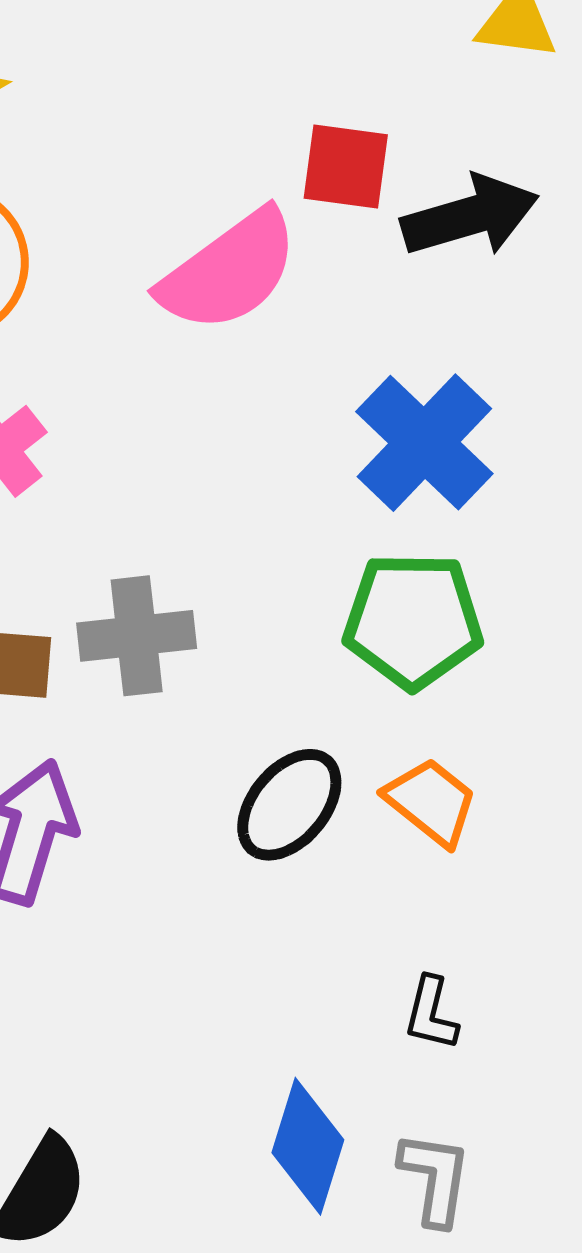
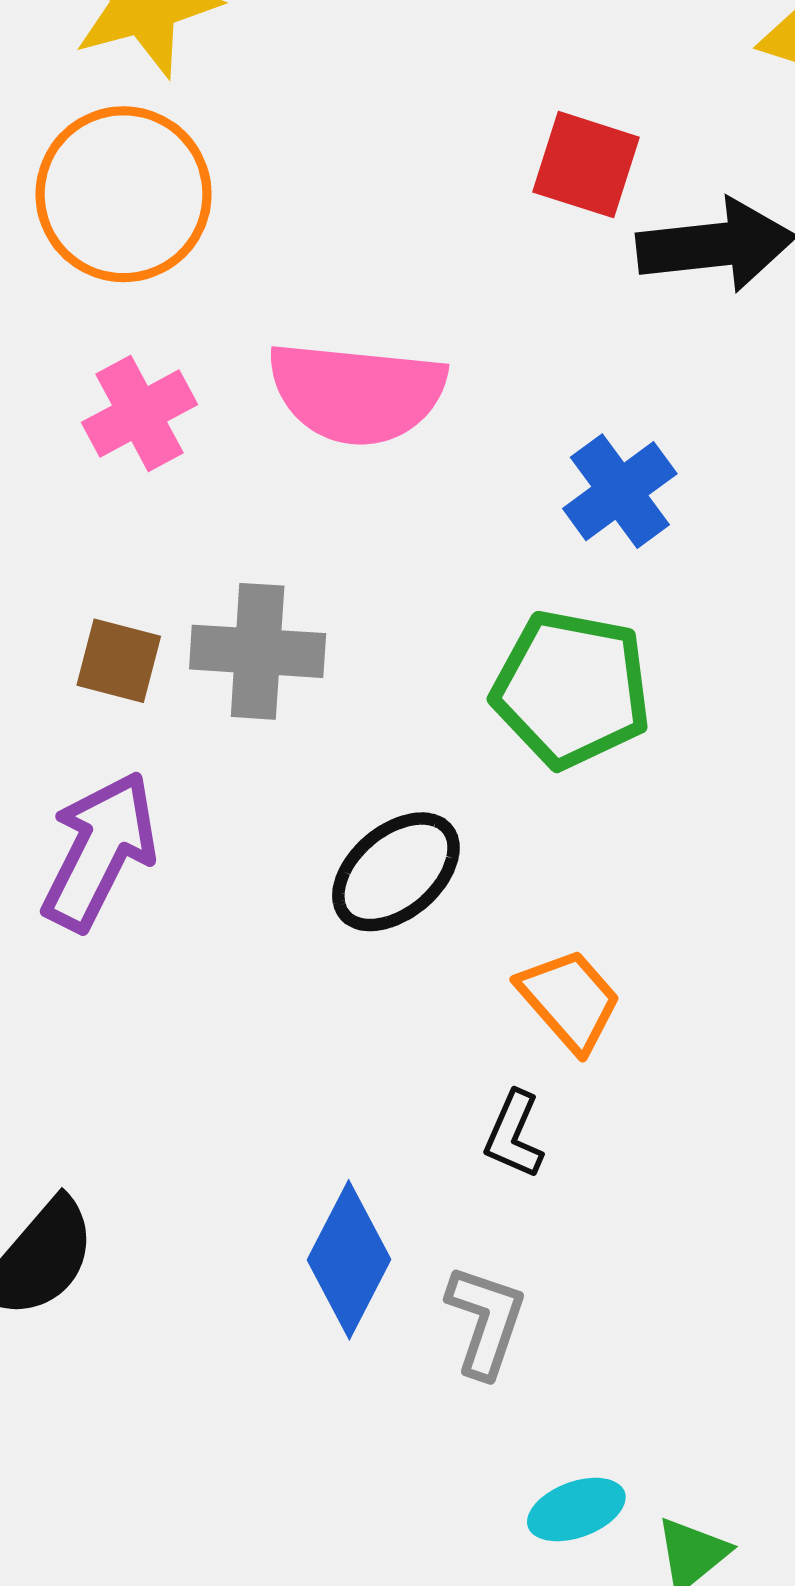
pink semicircle: (229, 271) -> (357, 393), moved, turned 32
blue cross: (424, 443) -> (620, 491), size x0.7
orange trapezoid: (431, 802) -> (569, 1000), moved

